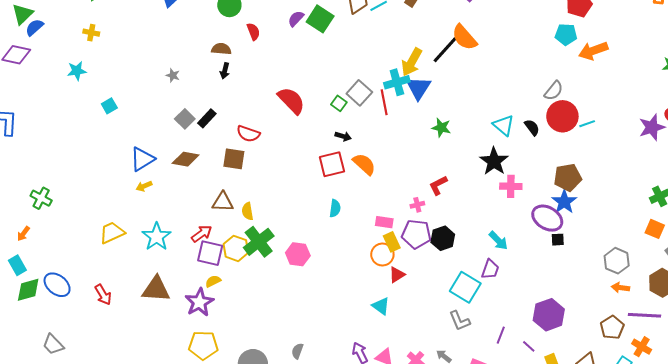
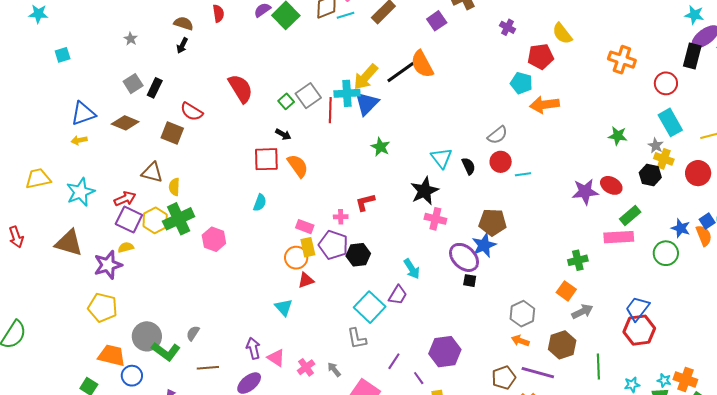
red circle: (562, 116) -> (501, 162), size x0.7
black rectangle: (207, 118) -> (155, 88), turned -30

